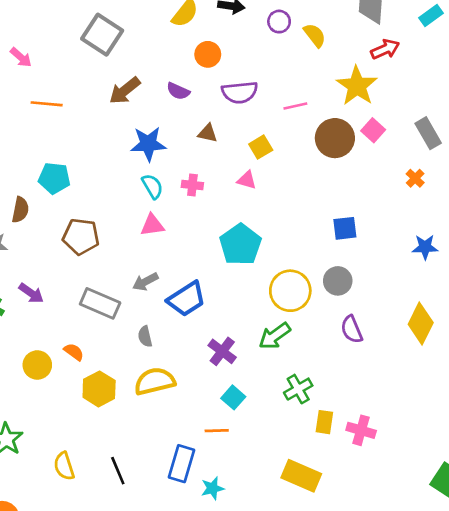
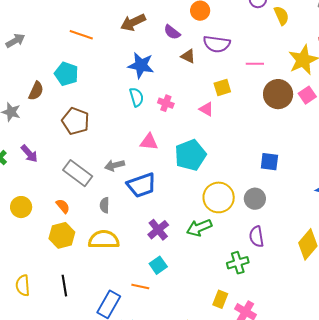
orange line: (47, 104) -> (81, 35), moved
brown triangle: (208, 133) -> (188, 56), moved
pink triangle: (152, 225) -> (149, 142), moved
orange semicircle: (74, 352) -> (63, 206), moved
green cross: (298, 389) -> (238, 263), moved
black line: (118, 471) -> (64, 286), moved

